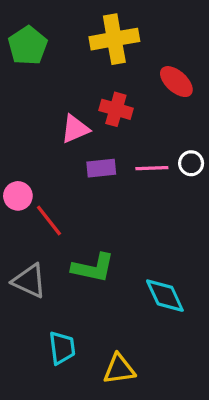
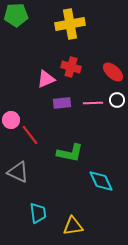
green pentagon: (28, 46) -> (16, 15), moved, turned 30
red ellipse: (176, 82) -> (113, 72), moved
green L-shape: (93, 268) -> (70, 153), moved

